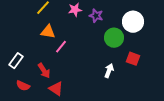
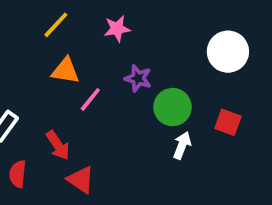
purple star: (96, 16) -> (138, 78), moved
green circle: (114, 38) -> (173, 107), moved
red semicircle: (23, 86) -> (18, 174), turned 72

